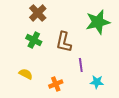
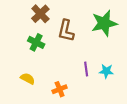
brown L-shape: (64, 42) -> (66, 31), moved
cyan star: (97, 82) -> (106, 71), moved

